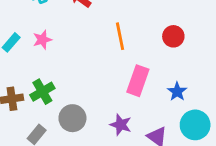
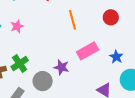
pink rectangle: (138, 81) -> (88, 51), turned 45
purple star: (121, 125) -> (61, 67), moved

